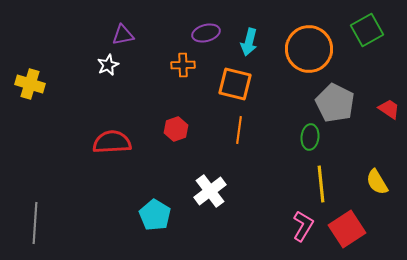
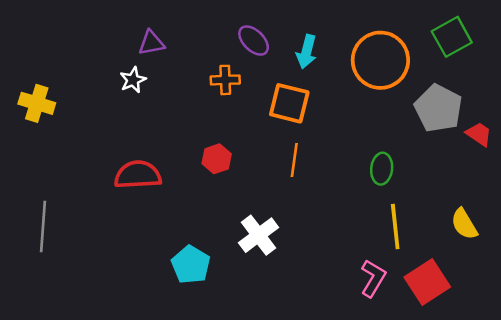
purple ellipse: (206, 33) -> (254, 41), turned 60
gray pentagon: (335, 103) -> (438, 108), moved
gray line: (35, 223) -> (43, 227), moved

